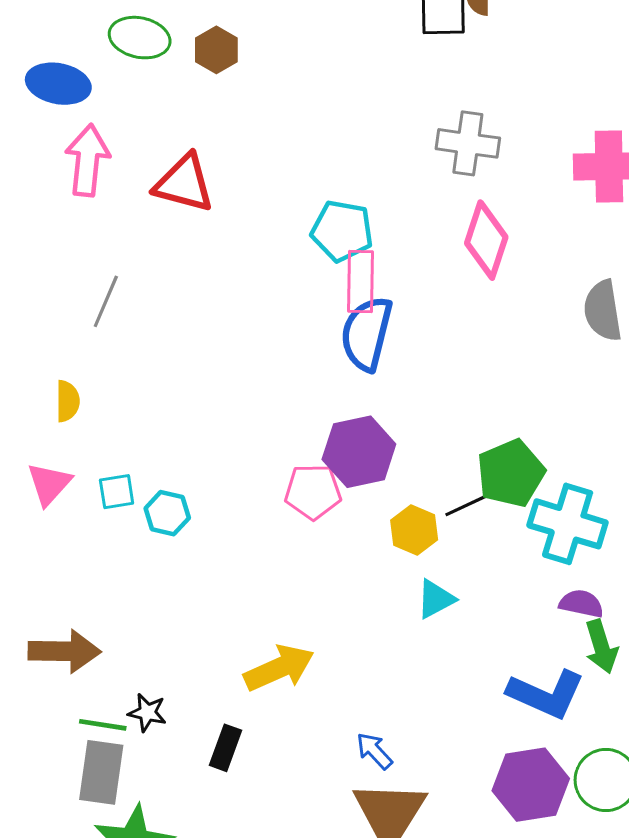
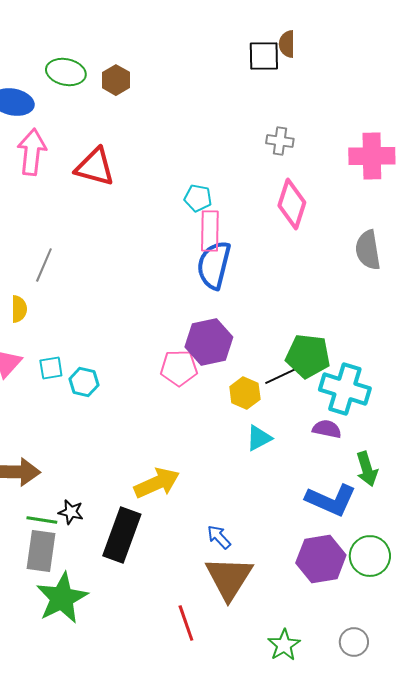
gray cross: (468, 143) -> (280, 141), size x0.7
cyan pentagon: (342, 231) -> (198, 198), size x0.7
gray line: (106, 301) -> (44, 265), moved
green pentagon: (511, 473) -> (308, 356), turned 30
purple semicircle: (581, 604) -> (327, 429), moved
black rectangle: (225, 748) -> (122, 535), size x1.8

